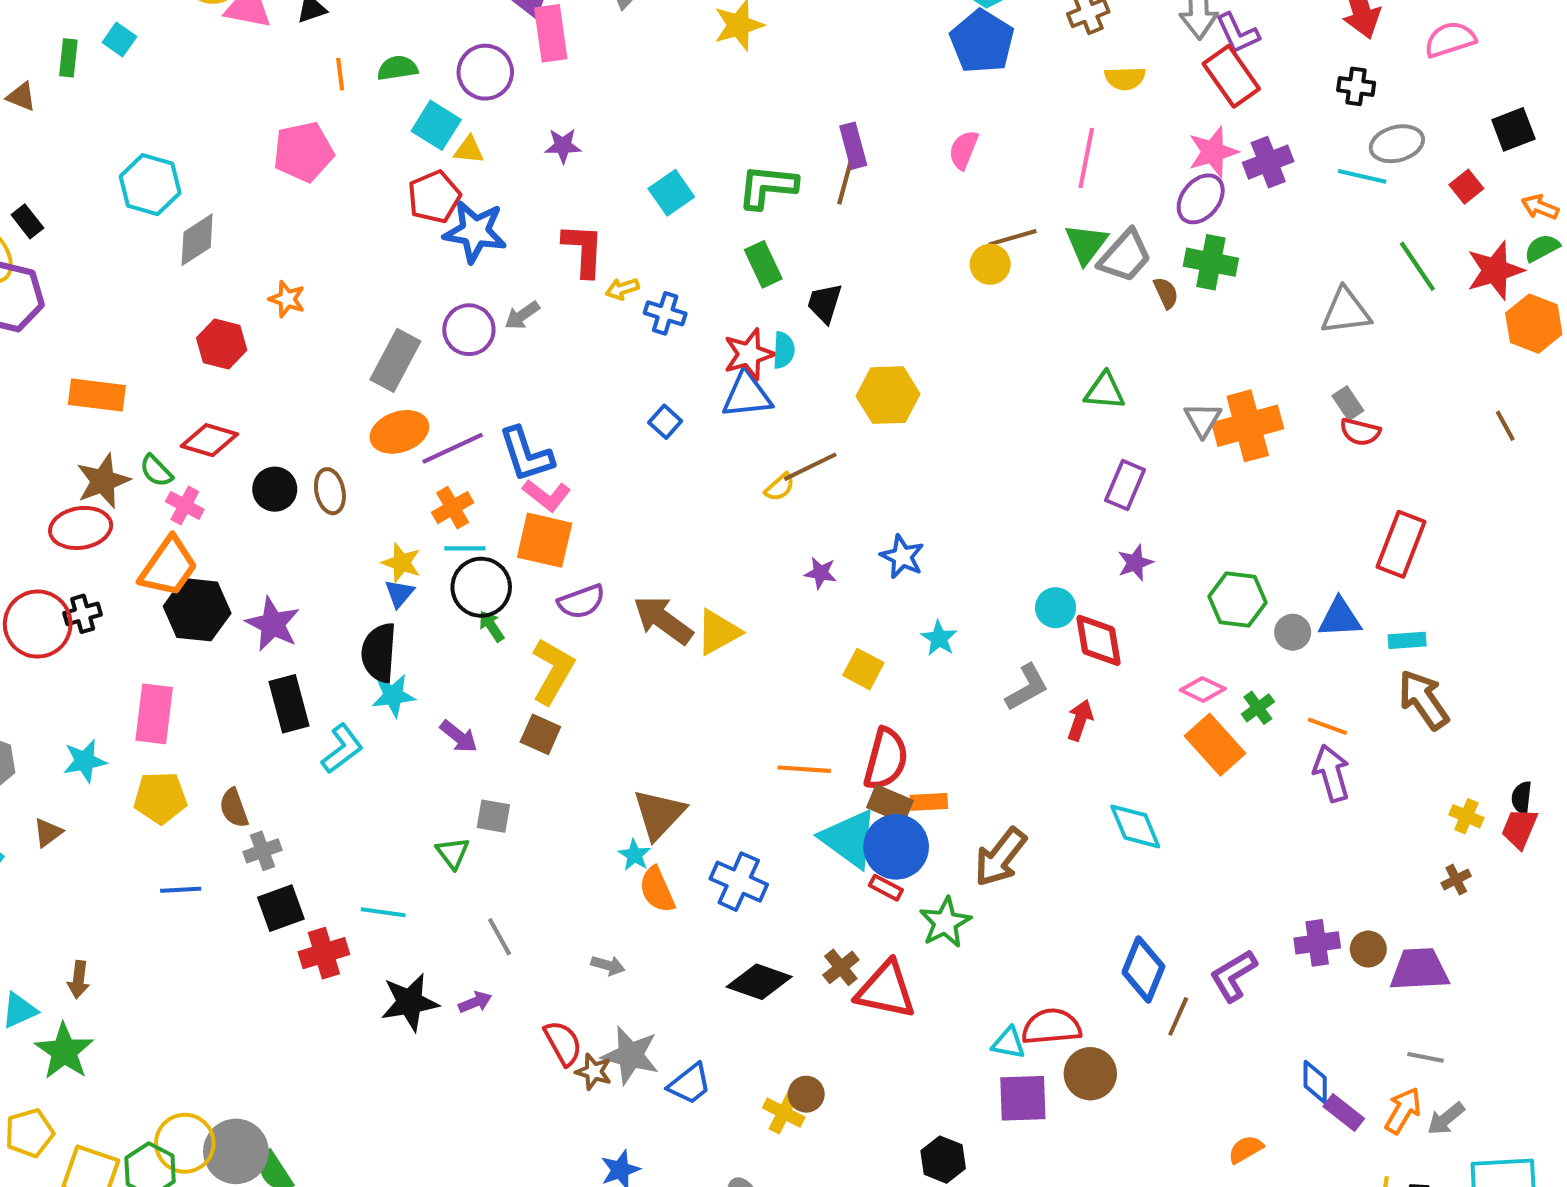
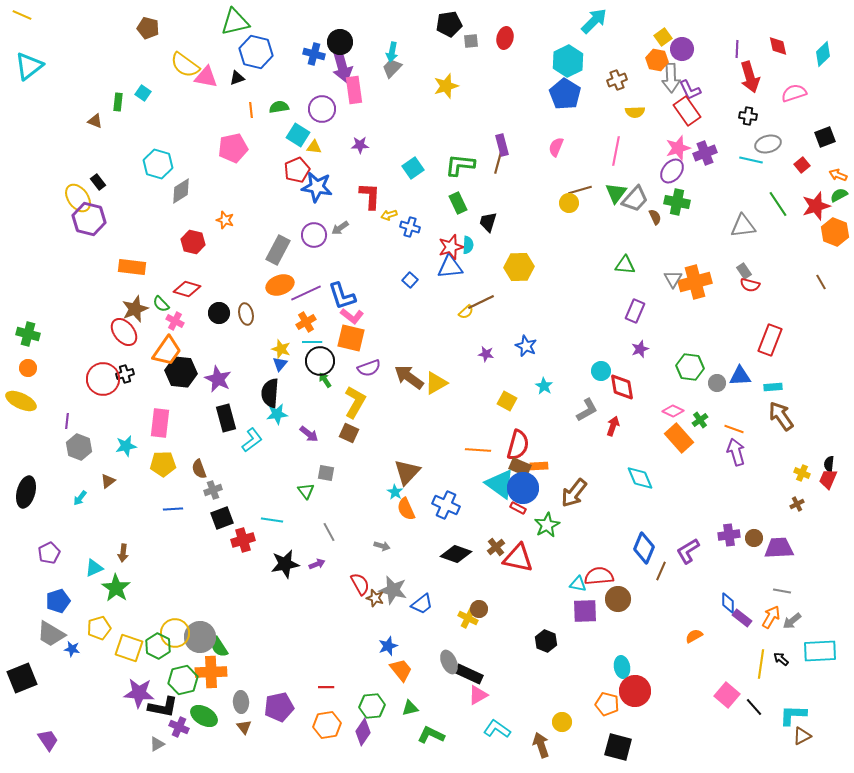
red ellipse: (81, 528) -> (124, 332), turned 60

